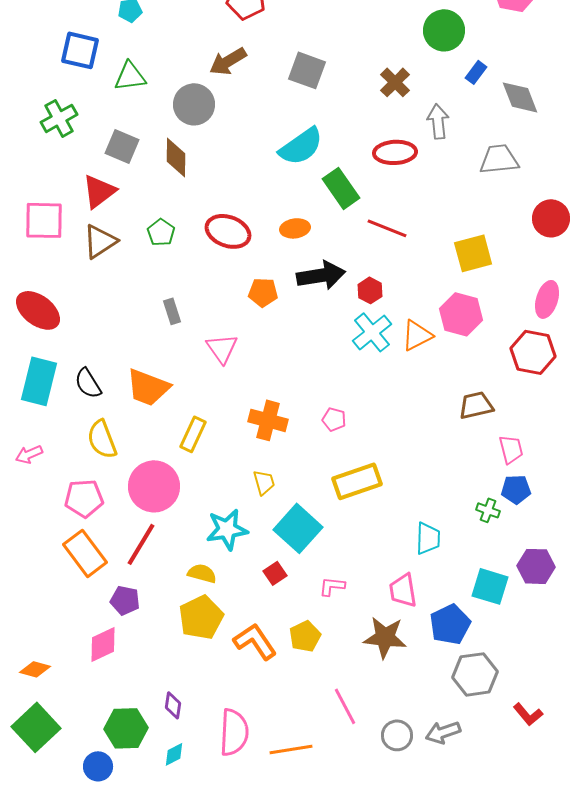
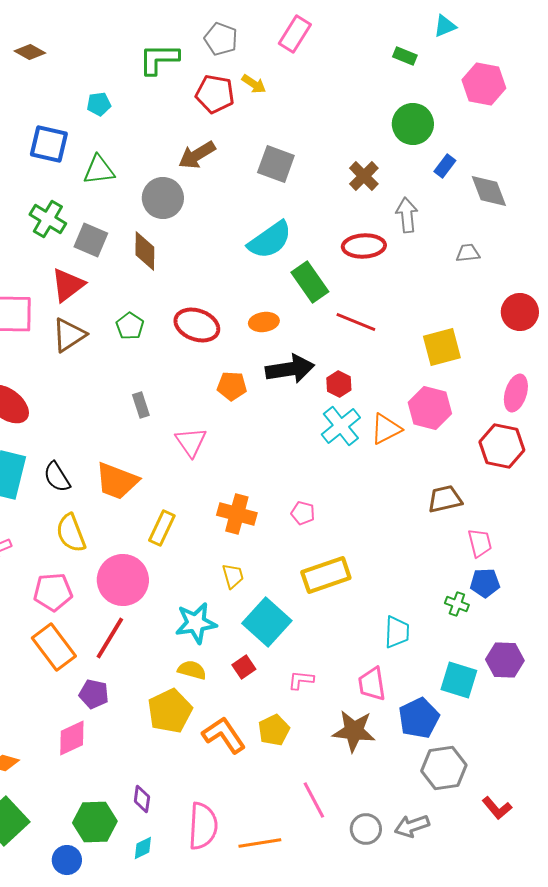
green cross: (59, 118) -> (48, 219), moved, turned -30
gray trapezoid: (499, 159) -> (468, 253), size x0.6
yellow semicircle: (202, 573) -> (192, 670), moved

